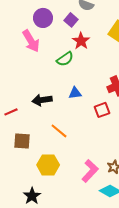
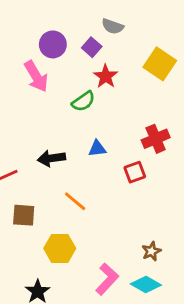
pink L-shape: (90, 171) -> (107, 279), moved

